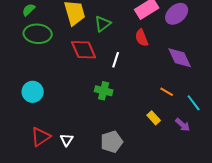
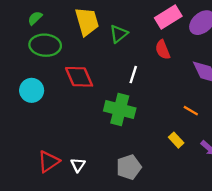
red diamond: (84, 50) -> (79, 77), moved
green cross: (104, 91) -> (120, 110), size x1.5
cyan circle: (33, 92) -> (32, 90), moved

